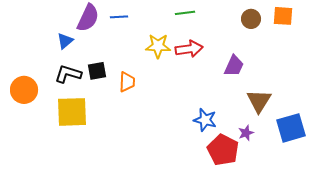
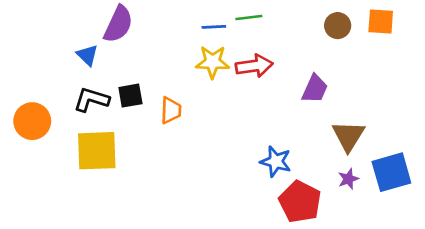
blue line: (119, 17) -> (214, 27), moved
blue triangle: (65, 41) -> (87, 55), turned -36
purple star: (246, 133) -> (348, 179), moved

